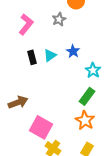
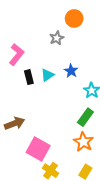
pink L-shape: (26, 24) -> (17, 54), moved

